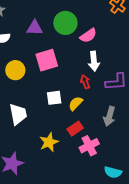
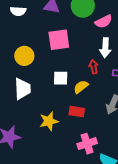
yellow circle: (15, 70) -> (24, 56), moved
red rectangle: (75, 129) -> (77, 112), turned 35
pink cross: (89, 146) -> (87, 144), moved

